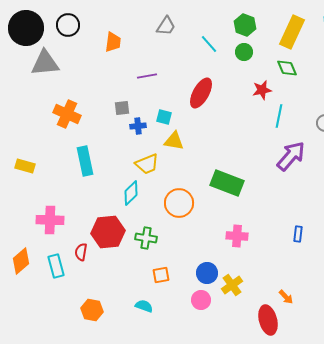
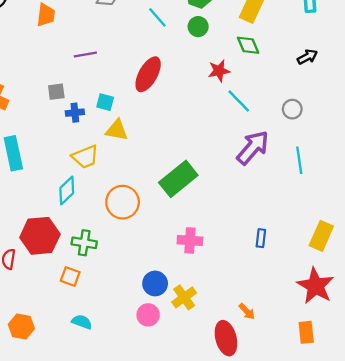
cyan line: (279, 116) -> (239, 101), turned -55
green rectangle: (227, 183) -> (178, 179), turned -60
orange square: (161, 275) -> (70, 277), moved, turned 30

